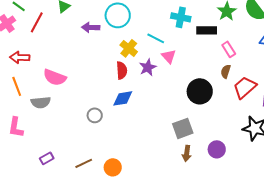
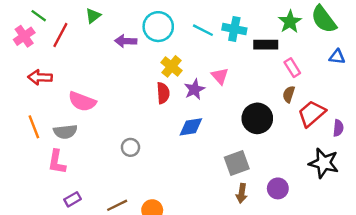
cyan line: (156, 38) -> (203, 30), moved
orange line: (17, 86) -> (34, 127), moved
blue diamond: (123, 98) -> (191, 127), moved
pink L-shape: (16, 127) -> (57, 162), moved

